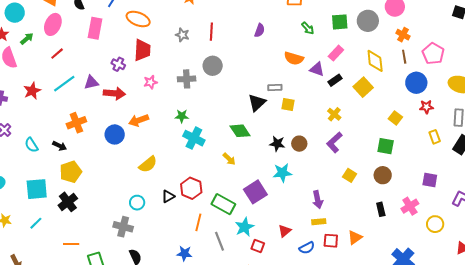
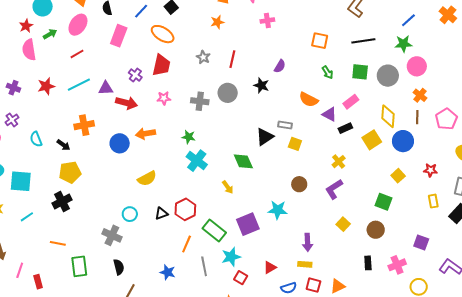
blue circle: (416, 83) -> (403, 141), moved
black star: (277, 144) -> (261, 85), moved
cyan square: (37, 189) -> (21, 181), moved

